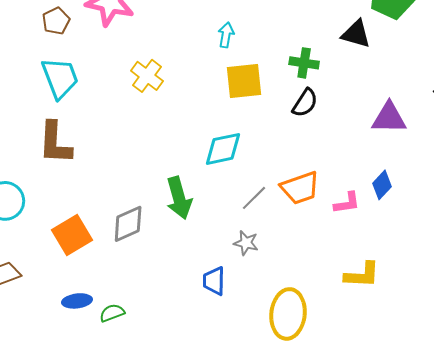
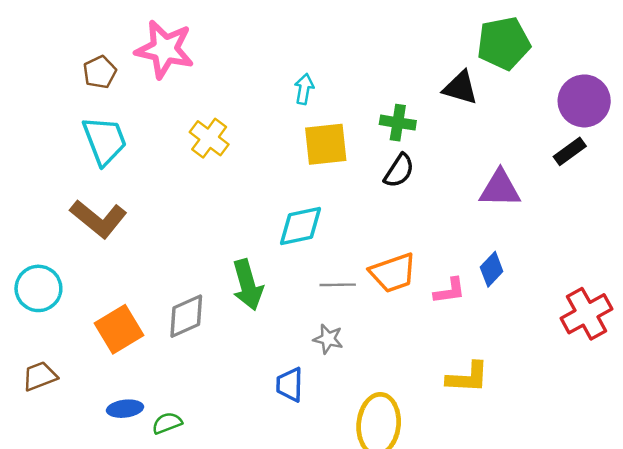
brown L-shape: (55, 143) -> (99, 219), turned -54
gray line: (254, 198) -> (338, 285), turned 44

